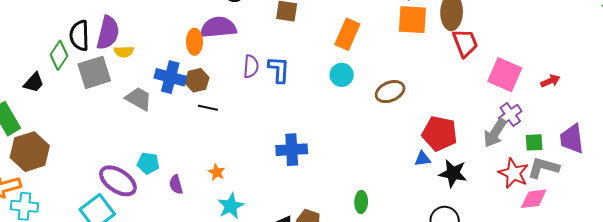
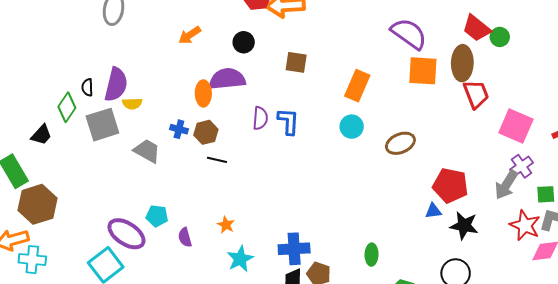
black semicircle: (79, 35) -> (87, 87), size x0.6
blue cross: (170, 77) -> (179, 129), size x0.6
blue cross: (292, 150) -> (294, 249), moved

